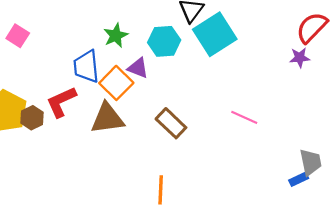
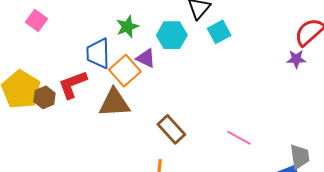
cyan square: (215, 34) -> (219, 32), size x0.6
pink line: (244, 117) -> (239, 138), moved
brown rectangle: (171, 123) -> (171, 129), moved

